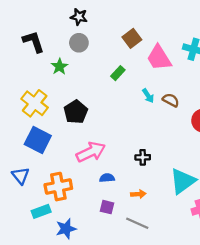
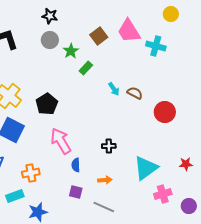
pink trapezoid: (159, 58) -> (129, 31), moved
green star: (59, 67) -> (71, 51), moved
pink arrow: (91, 152) -> (61, 141), turned -96
blue semicircle: (107, 178) -> (76, 165), turned -88
orange cross: (58, 187) -> (31, 173), size x0.7

